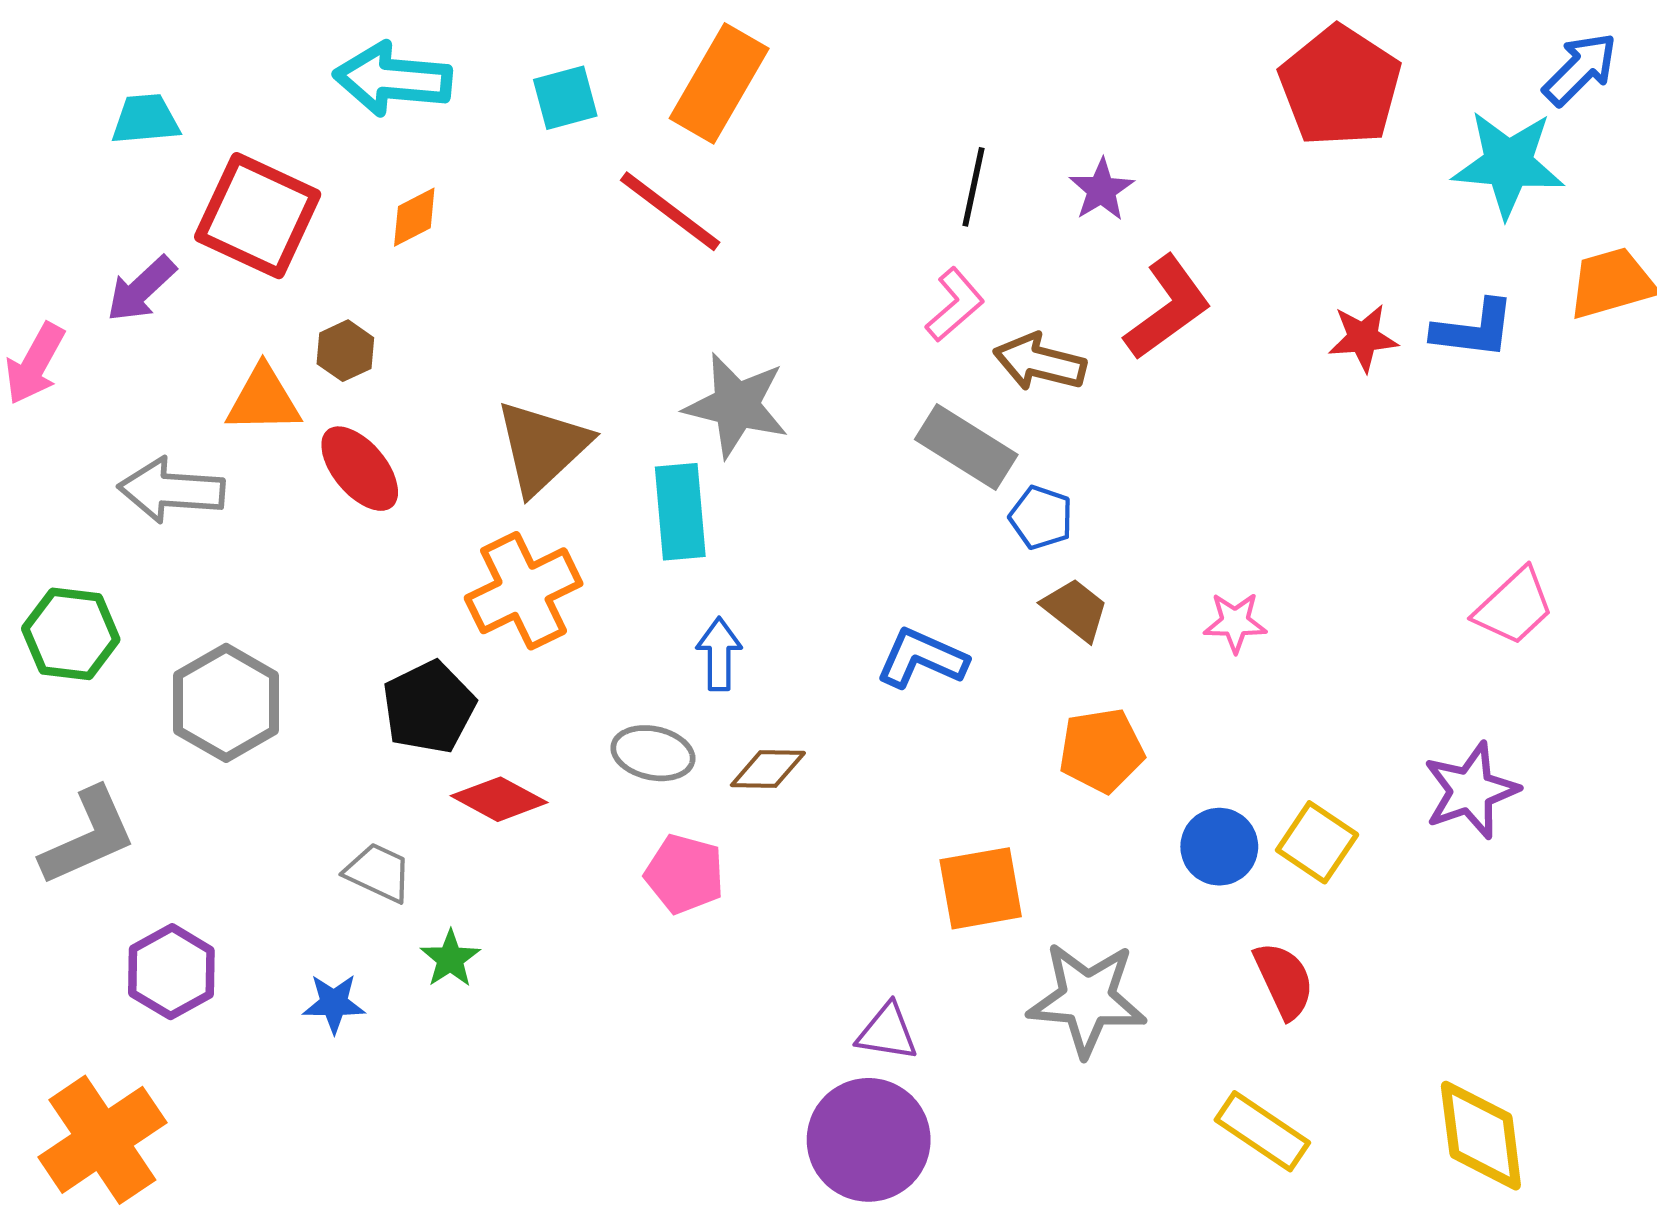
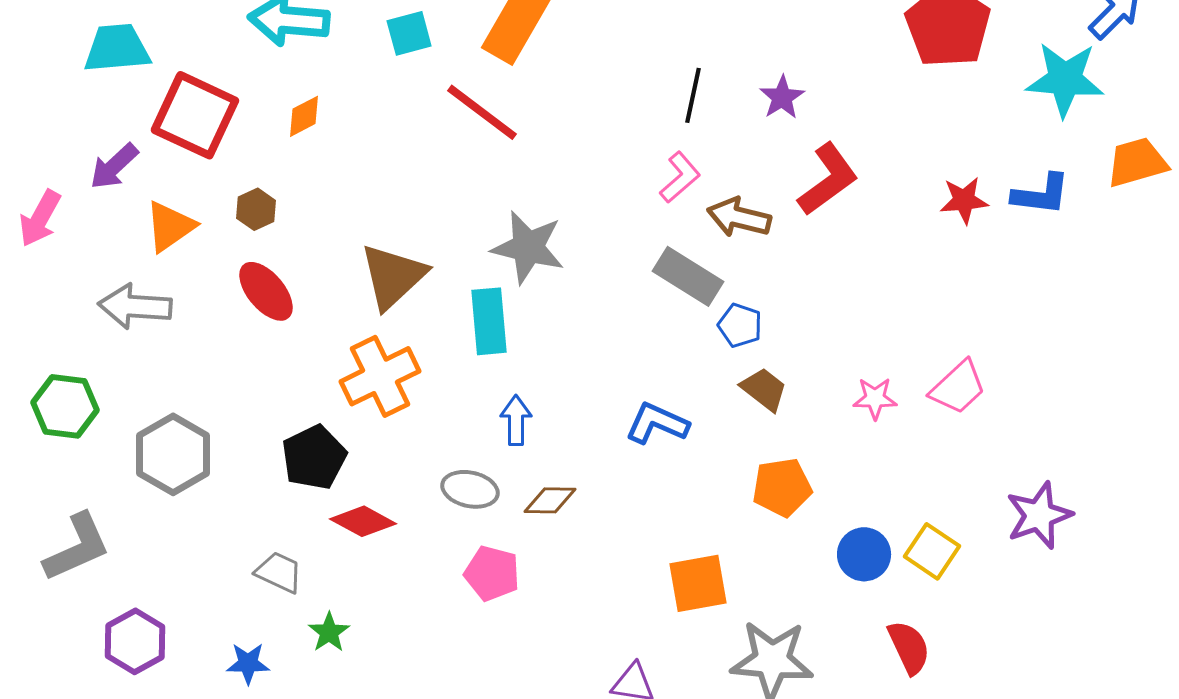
cyan trapezoid: (146, 119) -> (117, 48), size x1.4
orange triangle: (263, 400) -> (170, 226), moved, turned -34
pink trapezoid: (1514, 607) -> (958, 387), moved

